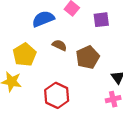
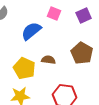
brown semicircle: (59, 45) -> (48, 60), moved

